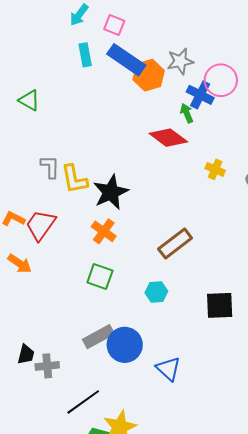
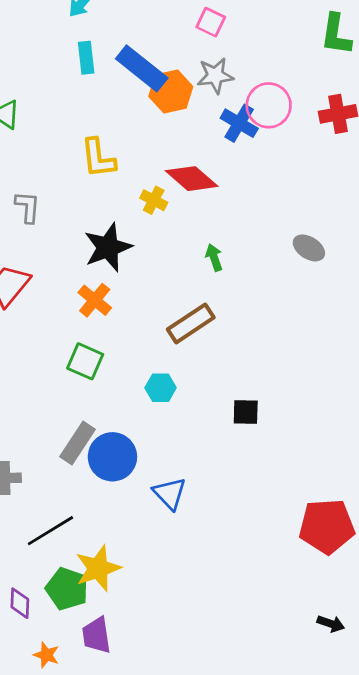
pink square: (114, 25) -> (211, 22), moved
green arrow: (187, 113) -> (214, 257), moved
yellow cross: (215, 169) -> (154, 200), moved
yellow L-shape: (74, 179) -> (98, 158), moved
black square: (220, 305) -> (246, 412), size x0.7
gray rectangle: (98, 337) -> (77, 443), turned -32

